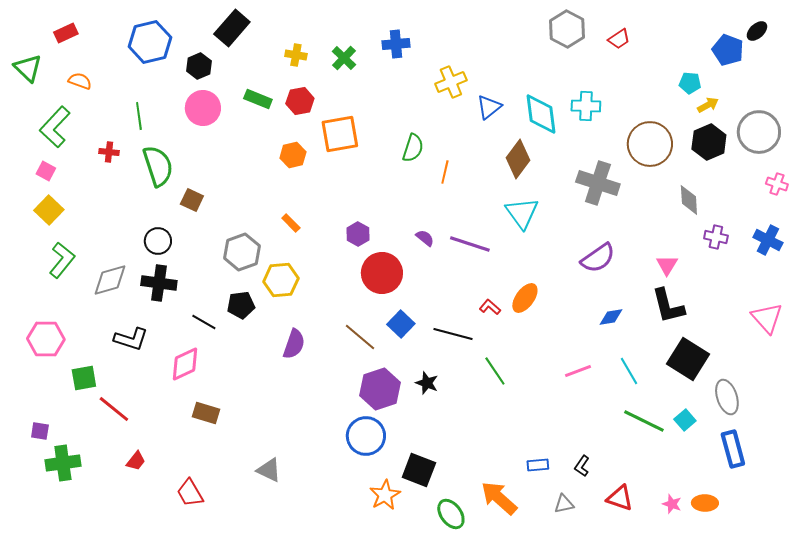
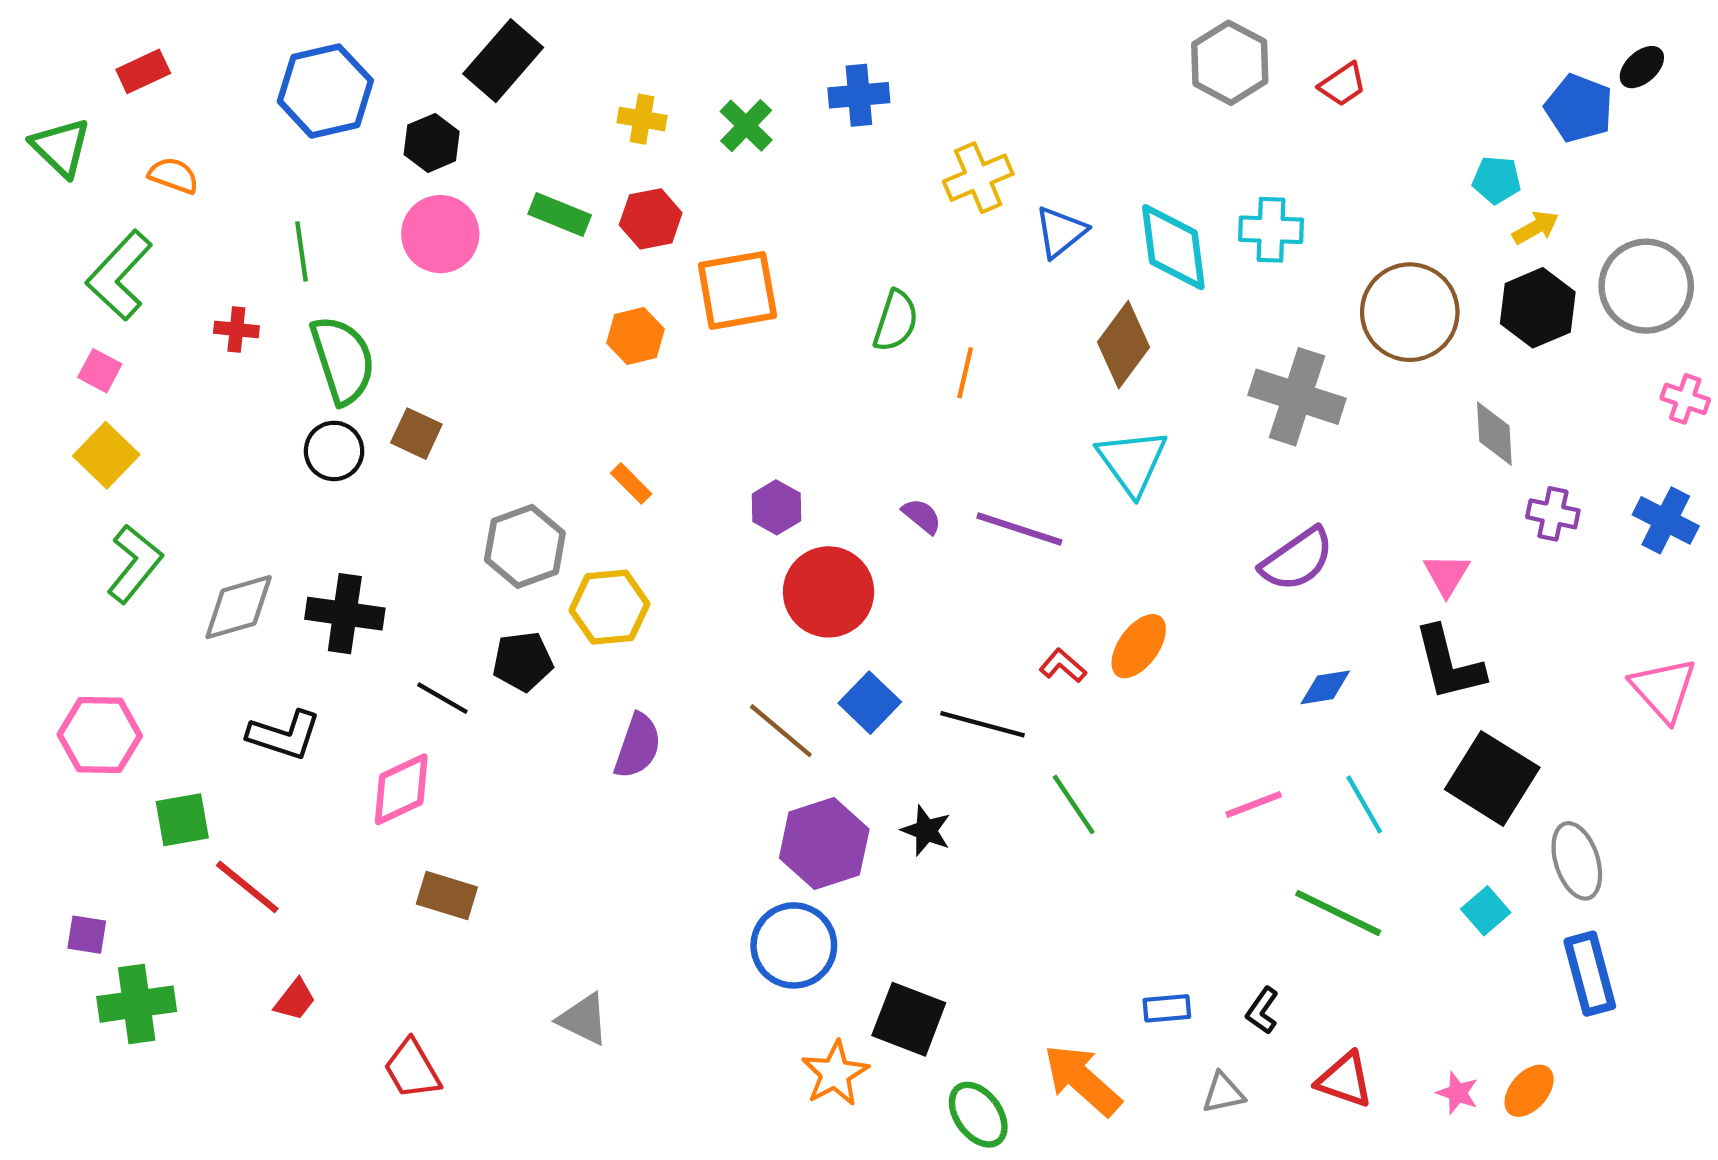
black circle: (158, 241) -> (334, 451), moved
green line: (644, 421) -> (1338, 913), moved
orange ellipse: (705, 503) -> (1529, 1091), turned -50

